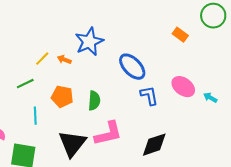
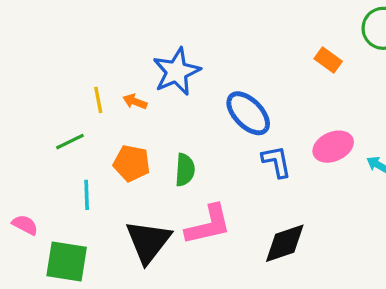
yellow line: (42, 59) -> (98, 100), turned -56
pink ellipse: (183, 87) -> (333, 147), turned -60

